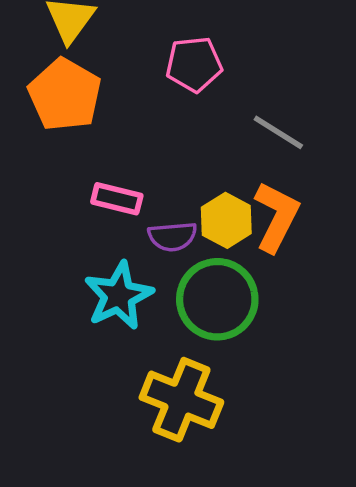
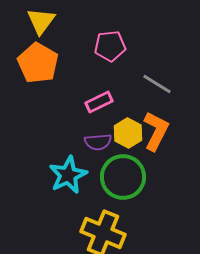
pink rectangle: (117, 199) -> (99, 102), moved, turned -40

